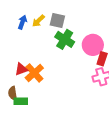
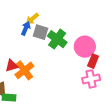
gray square: (57, 21) -> (41, 32), moved
blue arrow: (22, 22) -> (26, 28), moved

